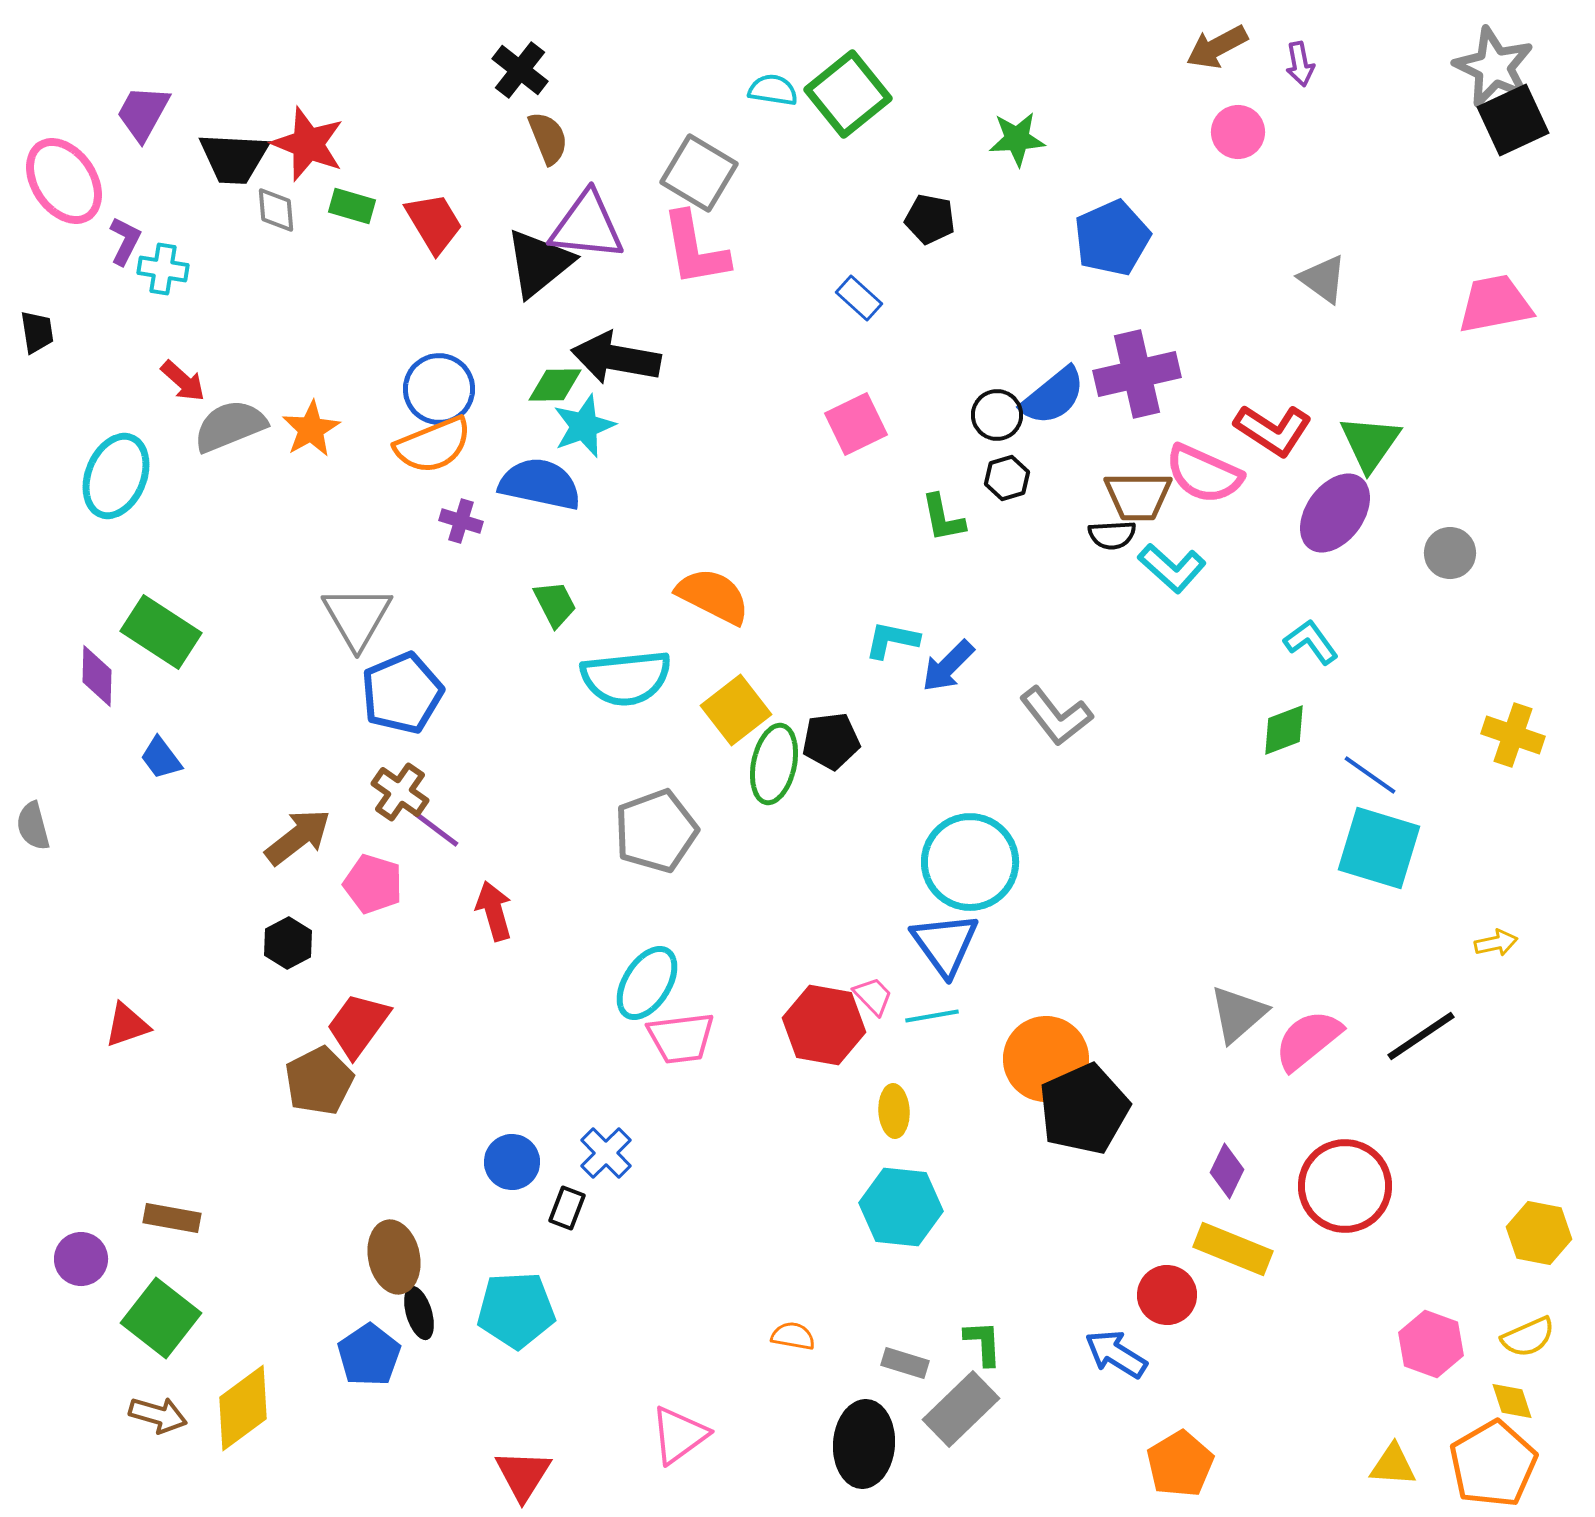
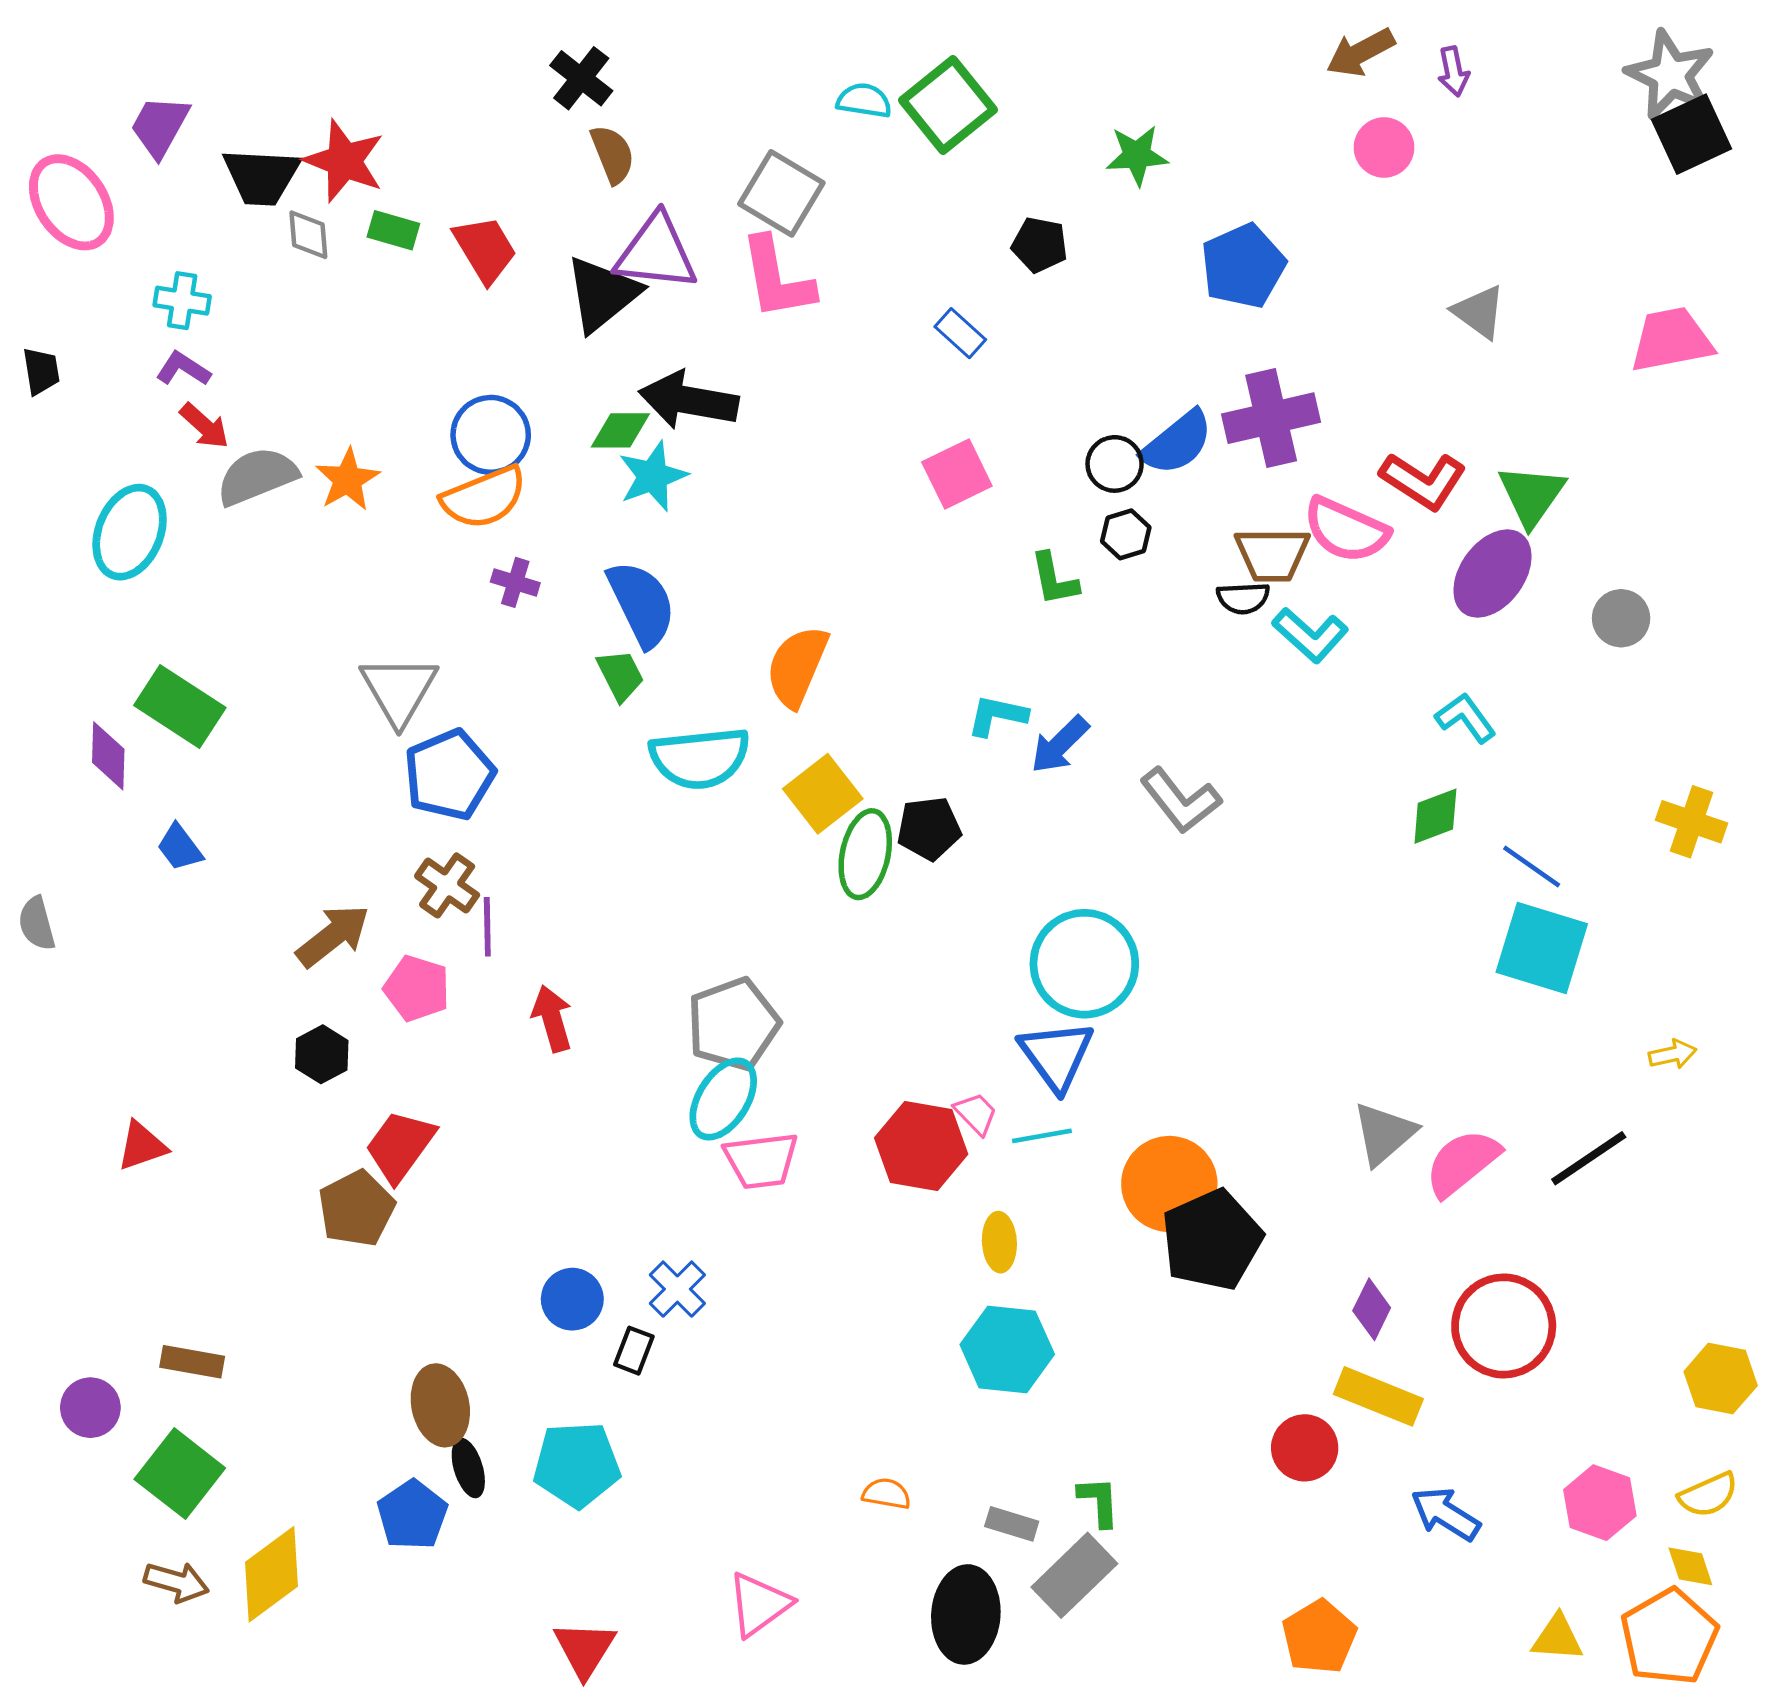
purple L-shape: (125, 241) -> (183, 369), moved, turned -84
blue semicircle: (540, 484) -> (642, 604), moved, turned 52
orange semicircle: (713, 596) -> (797, 666), turned -94
purple line: (436, 829) -> (487, 927), turned 52
gray pentagon: (656, 831) -> (733, 1024), moved
blue arrow: (1116, 1354) -> (1446, 1514), moved

